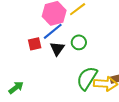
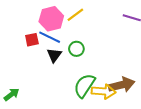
blue line: (53, 31) -> (50, 37), turned 65
red square: (35, 44) -> (32, 40), moved

